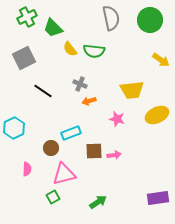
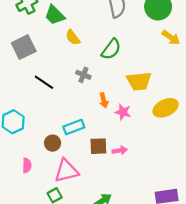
green semicircle: (94, 51) -> (111, 49), moved, turned -60
yellow arrow: (161, 60) -> (171, 37), moved
orange arrow: (89, 101) -> (104, 100), moved, turned -88

